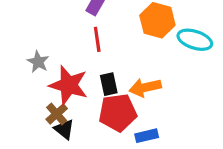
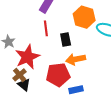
black rectangle: (109, 84) -> (66, 40), moved
red star: (69, 85) -> (27, 57), turned 30

